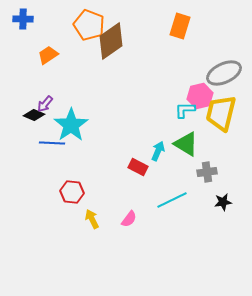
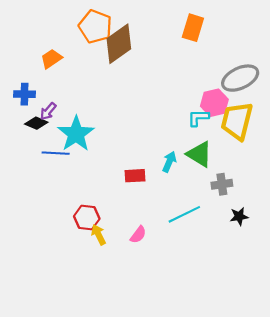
blue cross: (23, 19) -> (25, 94), moved
red rectangle: (138, 167) -> (135, 176), moved, turned -30
red hexagon: (72, 192) -> (87, 217), moved

